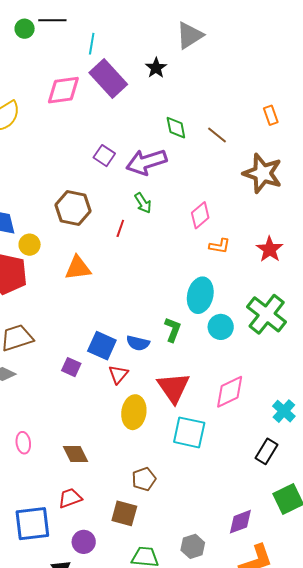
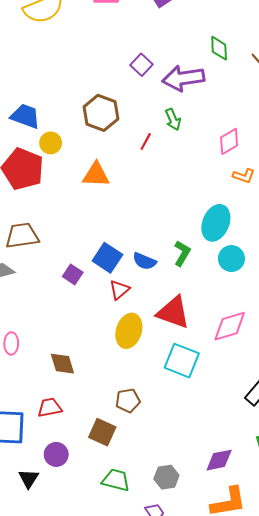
red triangle: (174, 388) -> (173, 312), turned -45

